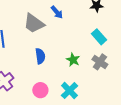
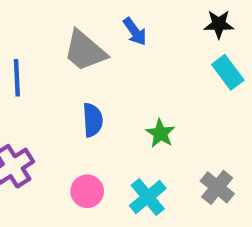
cyan rectangle: (99, 37) -> (228, 72), moved
gray cross: (100, 62) -> (217, 187), moved

